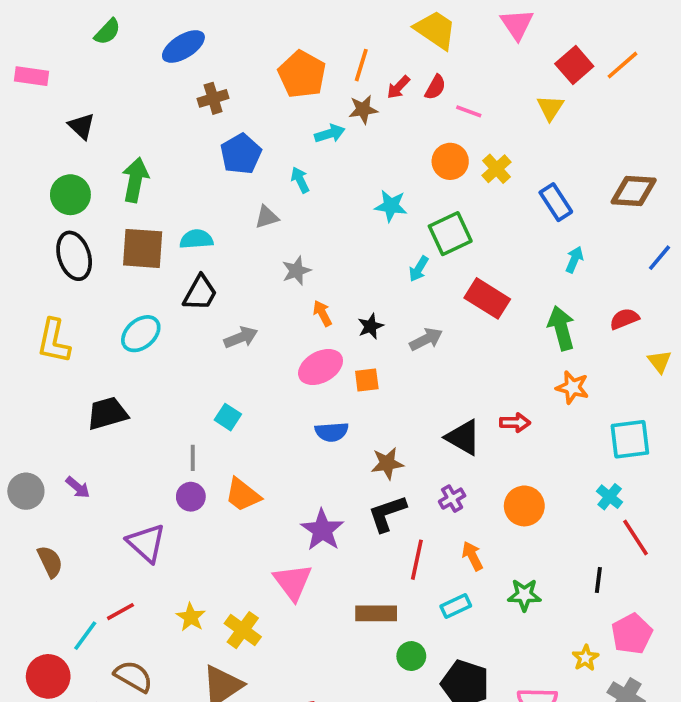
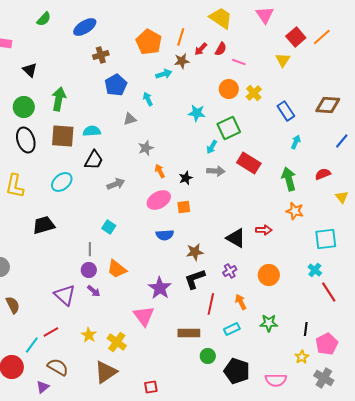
gray arrow: (426, 339) -> (216, 171), moved, turned 30
purple arrow: (78, 487) -> (94, 291), moved
black line: (598, 580) -> (306, 329), moved

